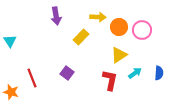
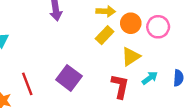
yellow rectangle: (81, 37) -> (105, 35), moved
purple square: (67, 73) -> (69, 78), size x1.5

